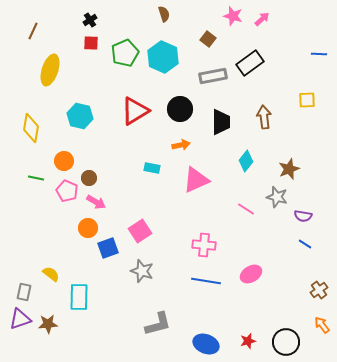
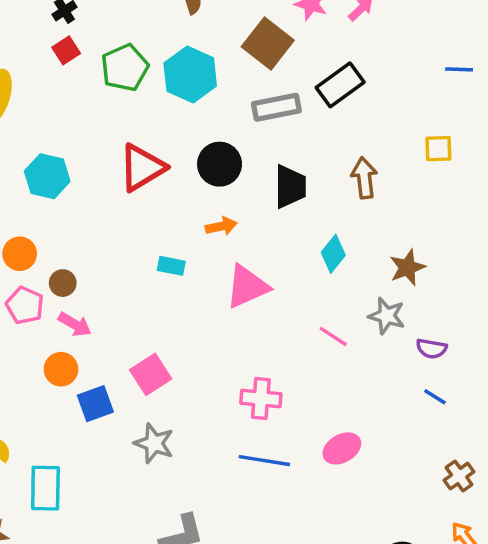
brown square: (208, 39) -> (268, 44), size x1.8
red square: (91, 43) -> (66, 50), turned -35

